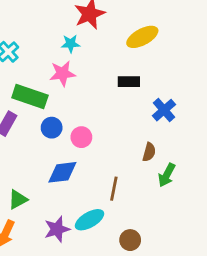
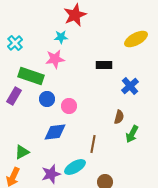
yellow ellipse: (142, 37) -> (136, 39), moved

